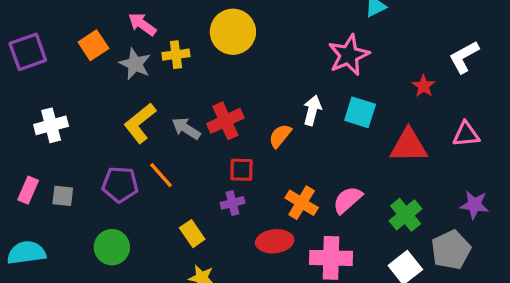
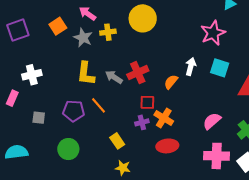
yellow L-shape: (140, 123) -> (86, 74), turned -45
pink rectangle: (28, 190) -> (12, 98), moved
orange cross: (302, 203) -> (164, 118), moved
pink cross: (331, 258) -> (217, 156), moved

